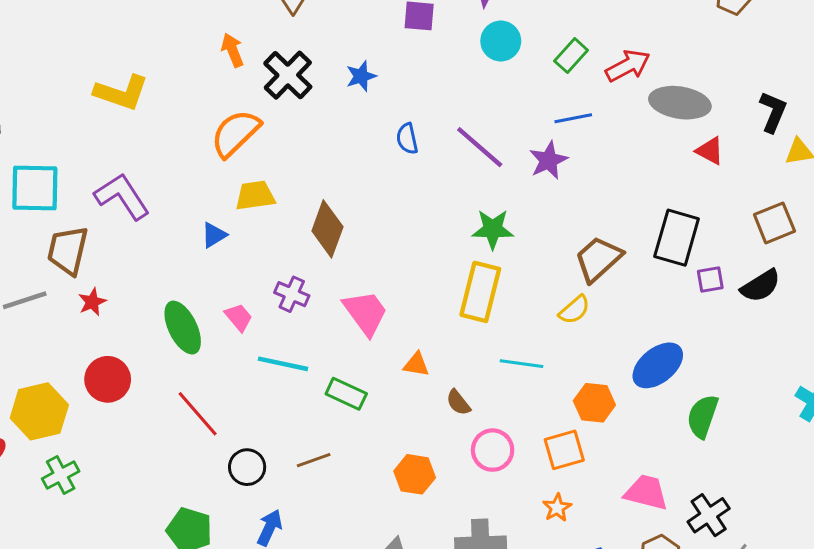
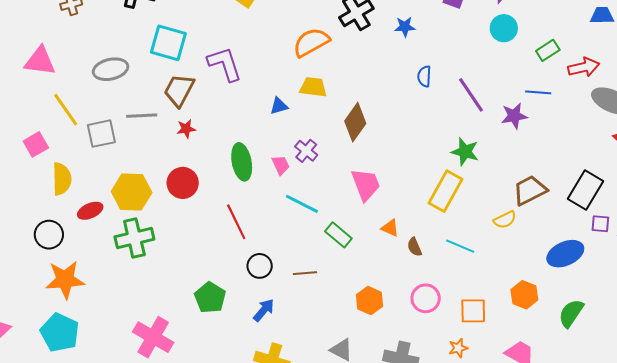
purple cross: (292, 294) -> (306, 151), moved
blue ellipse: (658, 365) -> (565, 254), moved
brown semicircle: (458, 402) -> (414, 247), moved
orange hexagon: (594, 403) -> (524, 295), moved
green cross: (61, 475) -> (134, 238), size x1.5

